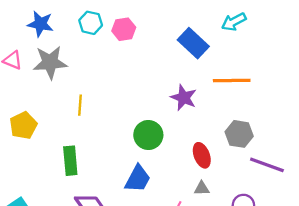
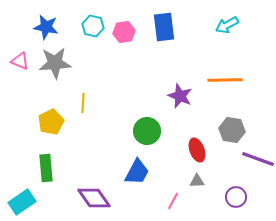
blue rectangle: (193, 43) -> (164, 27), moved, turned 40
yellow pentagon: (23, 125) -> (51, 122), moved
green rectangle: (70, 161) -> (46, 168), moved

